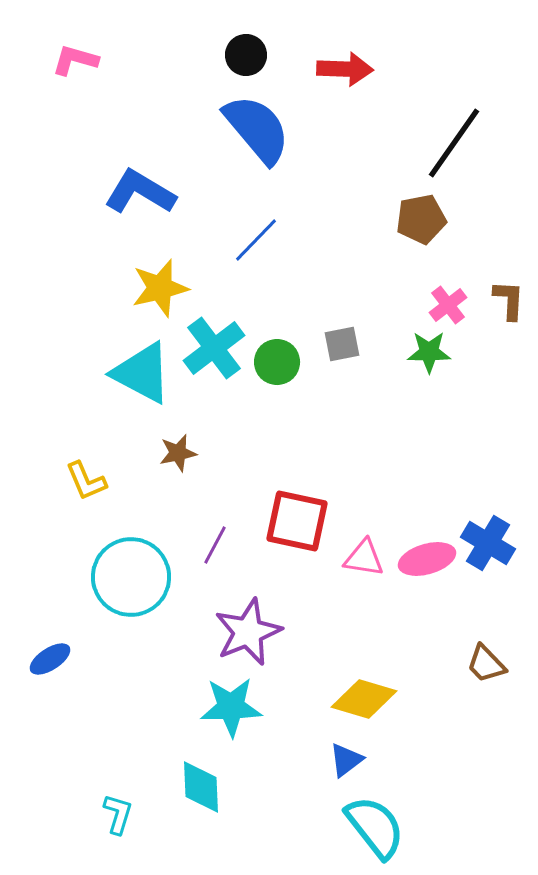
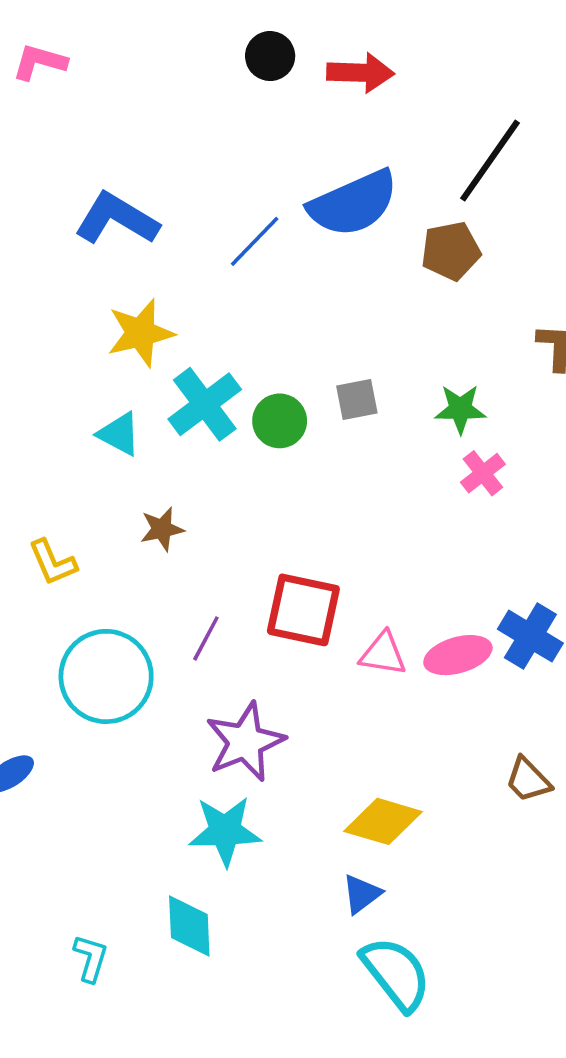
black circle: (246, 55) -> (270, 56), moved
blue semicircle: (257, 129) -> (353, 203), moved, turned 106
blue line: (256, 240) -> (255, 241), moved
pink cross: (448, 305) -> (483, 473), moved
cyan triangle: (142, 373) -> (119, 434), size x0.6

